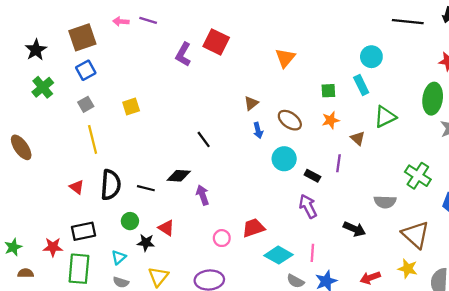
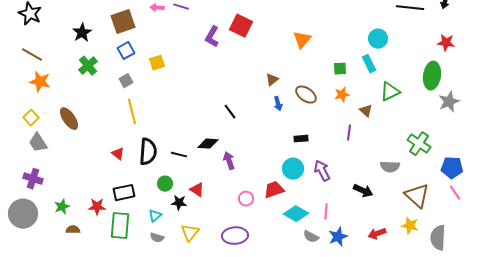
yellow square: (131, 107) -> (157, 63), moved
cyan circle: (284, 159) -> (293, 169), moved
black rectangle: (312, 176) -> (301, 139), moved, turned -32

